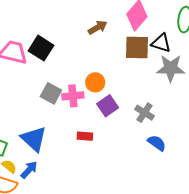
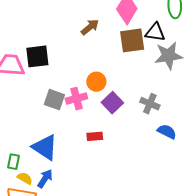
black square: (41, 48) -> (37, 56), turned -30

